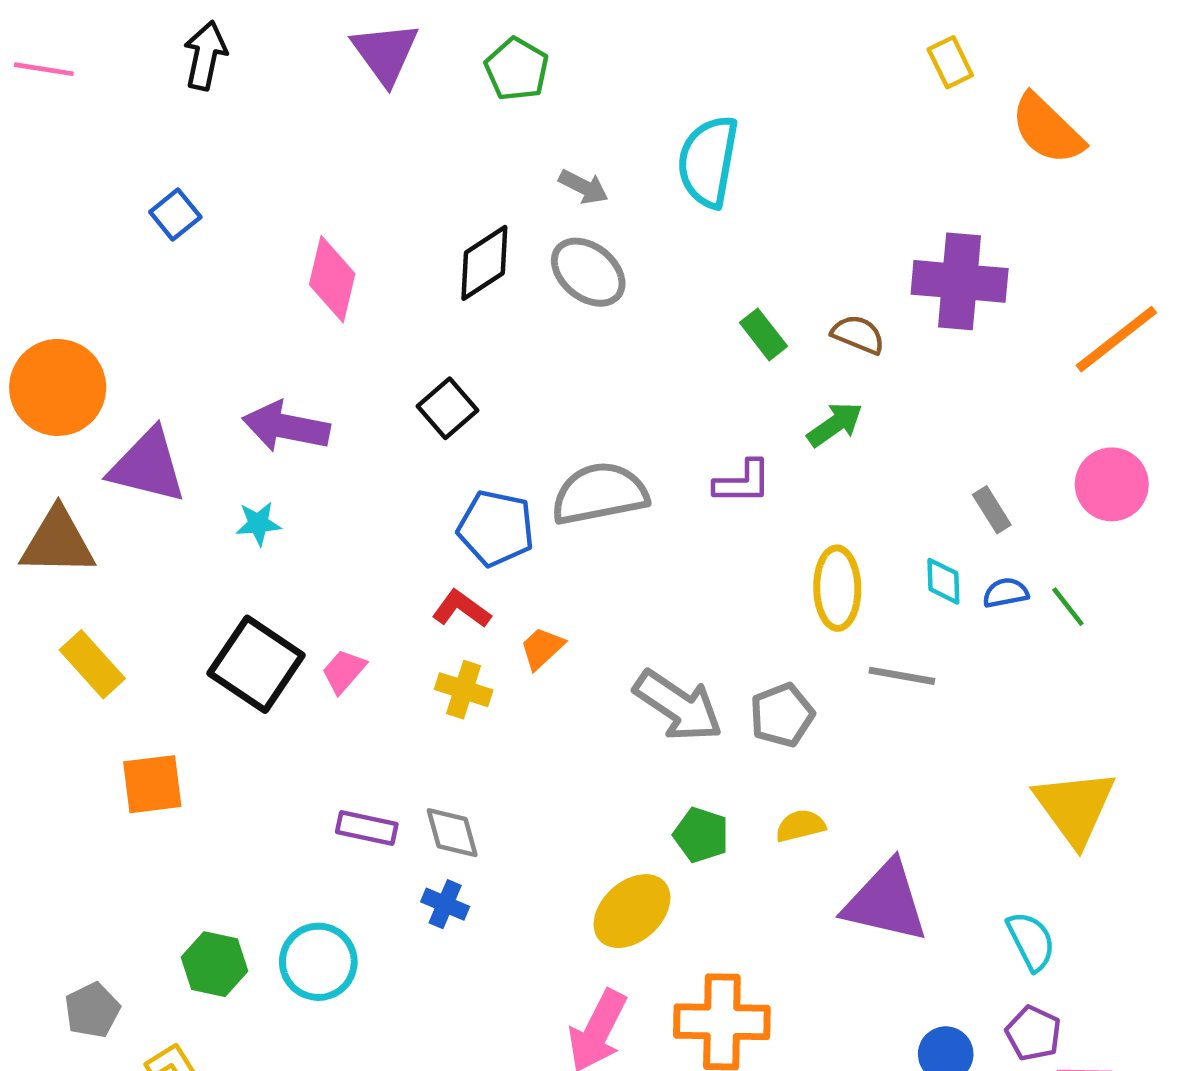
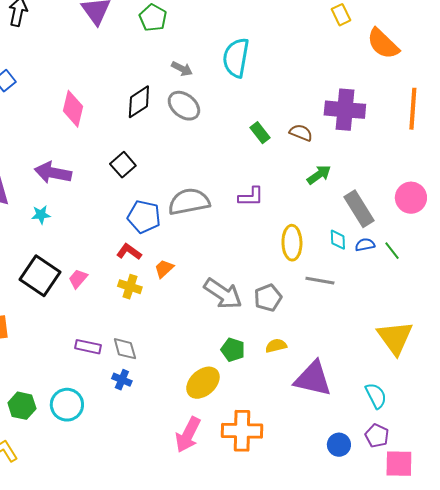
orange line: (1116, 339) -> (413, 109), moved, turned -48
green arrow: (835, 424) -> (319, 175), moved
gray rectangle: (992, 510) -> (359, 209), size x1.8

